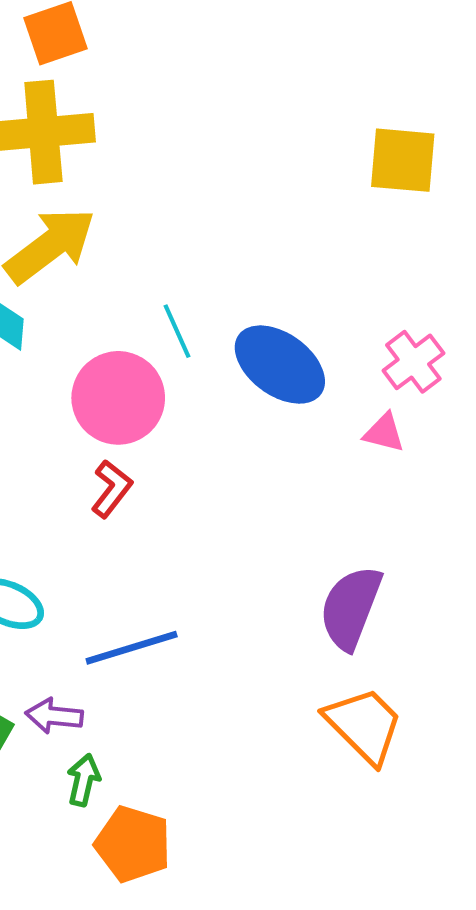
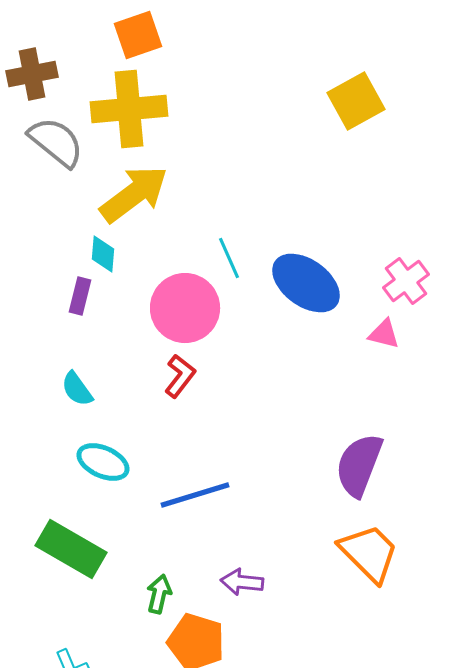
yellow square: (403, 160) -> (356, 101), moved, turned -34
purple arrow: (54, 716) -> (242, 582), moved

